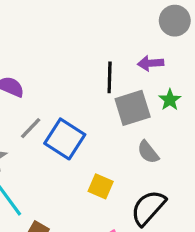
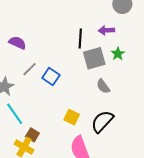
blue square: (65, 139) -> (51, 77), size x0.7
yellow square: (101, 186) -> (72, 117), moved

